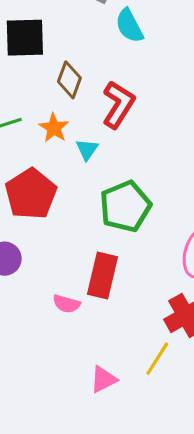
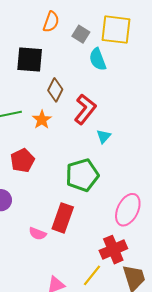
cyan triangle: (87, 150) -> (104, 136), moved
red pentagon: (31, 194) -> (22, 160), size x0.7

